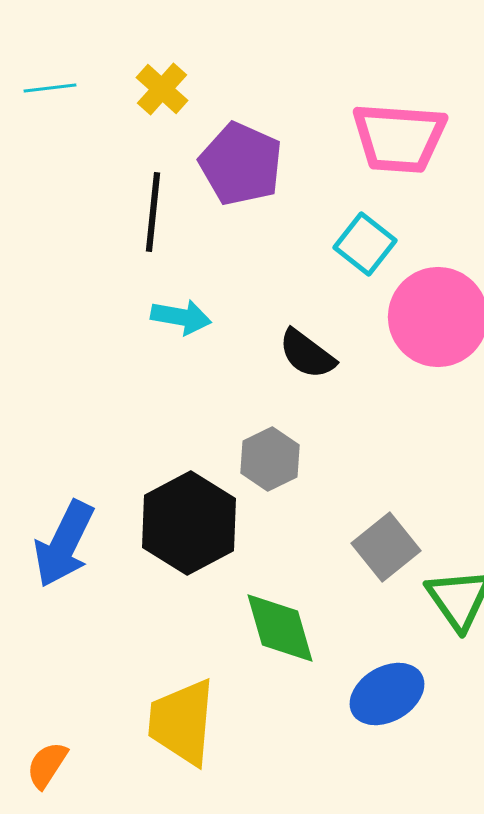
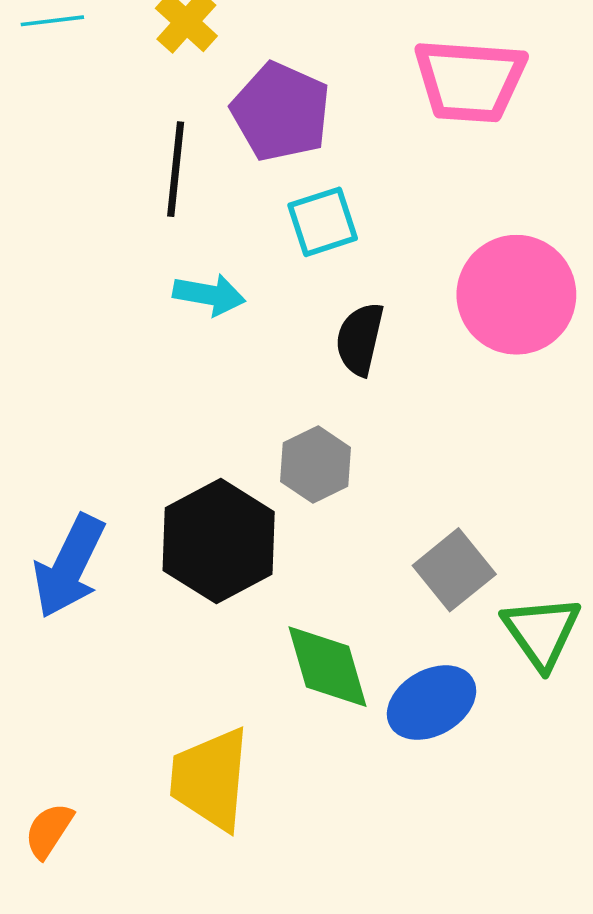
cyan square: (365, 244) -> (323, 222), moved, turned 34
black semicircle: (307, 354) -> (360, 339), turned 66
blue ellipse: (387, 694) -> (432, 703), moved

